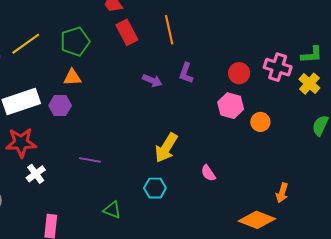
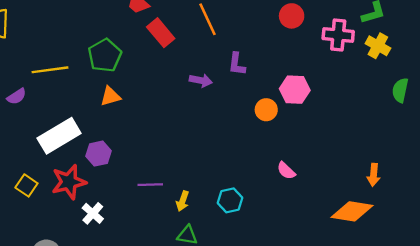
yellow line: (26, 44) -> (50, 70), turned 40
red circle: (239, 73) -> (292, 16), moved
purple hexagon: (60, 106) -> (99, 154), moved
orange circle: (260, 122) -> (266, 110), moved
yellow arrow: (166, 148) -> (183, 201), moved, size x0.6

